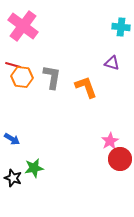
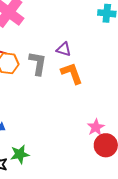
purple triangle: (112, 63) -> (64, 49), moved

